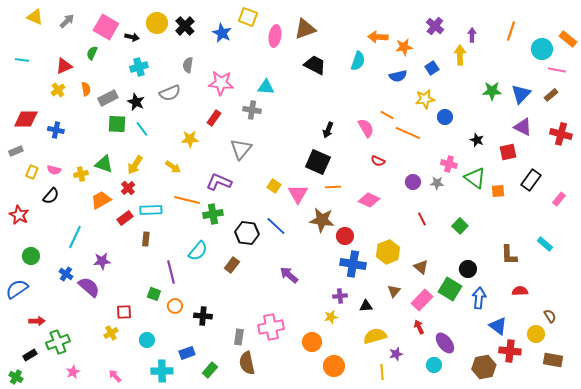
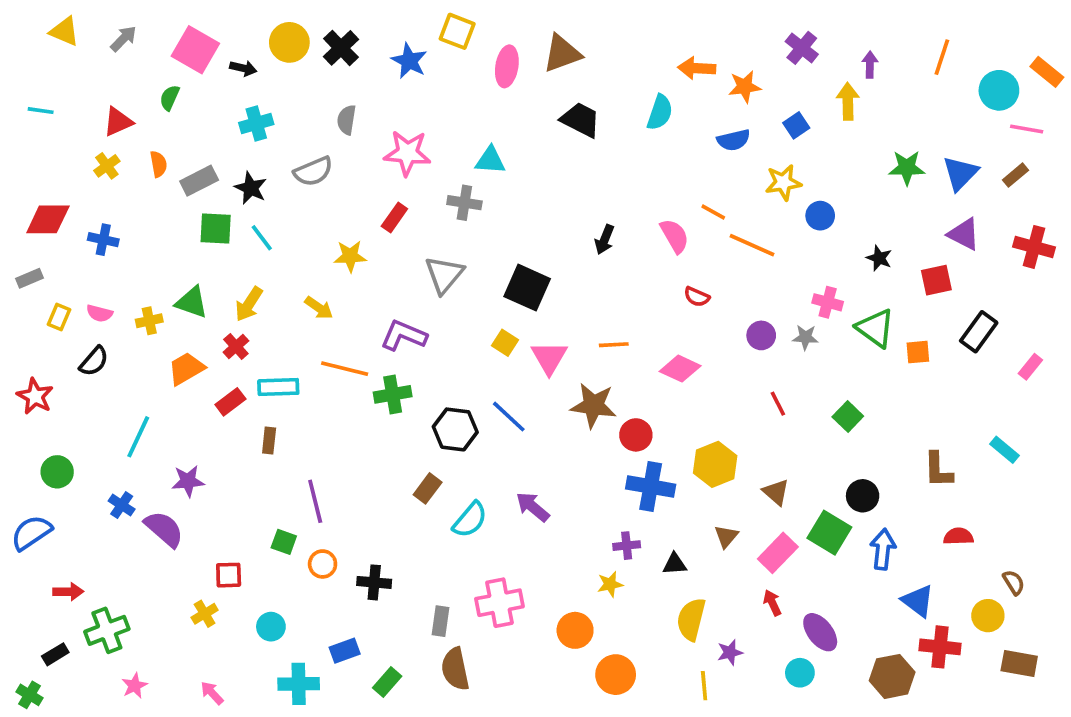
black square: (318, 162) -> (527, 288), moved
cyan semicircle: (198, 251) -> (470, 520), moved
yellow semicircle: (375, 336) -> (691, 619), turned -60

